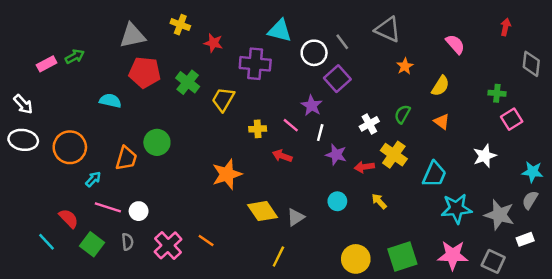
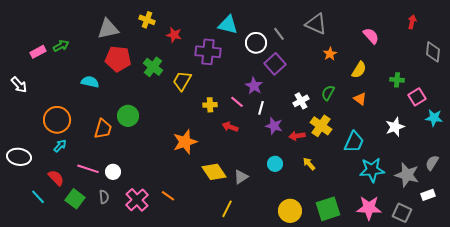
green cross: (497, 93) -> (397, 80), moved
white ellipse: (23, 140) -> (19, 157), moved
cyan star: (532, 172) -> (434, 118), moved
cyan arrow: (93, 179) -> (60, 146), moved

